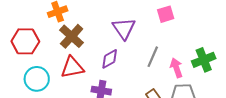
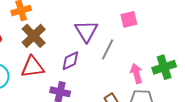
gray line: (153, 57) -> (108, 49), moved

